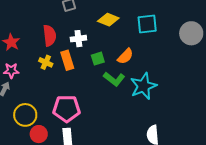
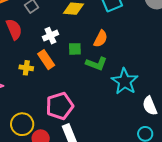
red semicircle: (50, 36) -> (14, 29), moved
green square: (98, 59) -> (75, 49), turned 32
cyan star: (143, 86) -> (125, 81), moved

